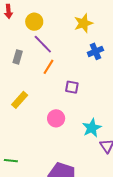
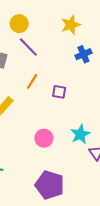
orange line: (48, 67) -> (32, 81), moved
pink circle: (56, 118) -> (44, 138), moved

